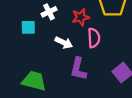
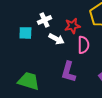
white arrow: (64, 43) -> (56, 39), moved

